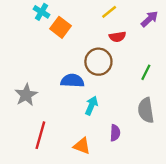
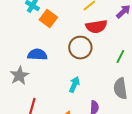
red semicircle: (117, 37) -> (96, 27), size x1.5
blue semicircle: (72, 81) -> (37, 55), moved

